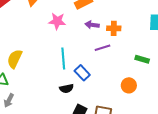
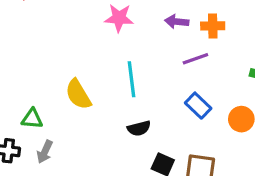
yellow semicircle: (15, 59) -> (78, 94), moved, turned -54
blue rectangle: (82, 73) -> (198, 106), moved

